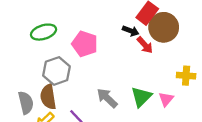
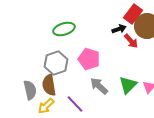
black arrow: (131, 31) -> (119, 29), turned -40
green ellipse: (44, 32) -> (64, 29), moved
pink pentagon: (85, 44) -> (89, 59), moved

